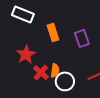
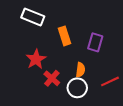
purple rectangle: (82, 38) -> (95, 42), turned 36
orange semicircle: (55, 70) -> (80, 70), moved

